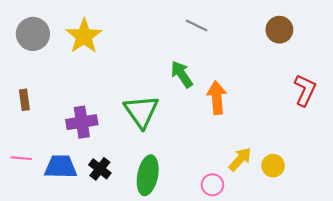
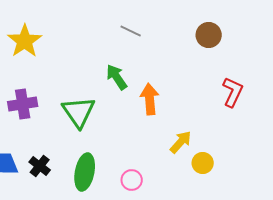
purple cross: (82, 122) -> (23, 104), moved
yellow arrow: (240, 159) -> (181, 142), moved
pink circle: (212, 185) -> (132, 180), moved

